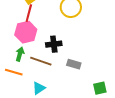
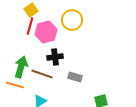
pink hexagon: (26, 32) -> (46, 32), moved
green arrow: (20, 54) -> (21, 67), size x1.5

